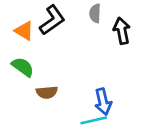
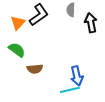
orange triangle: (24, 31) -> (18, 23), turned 42

